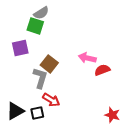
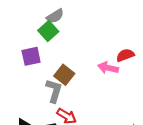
green square: (35, 26) -> (48, 31), turned 30
red semicircle: (102, 70) -> (125, 55), moved

